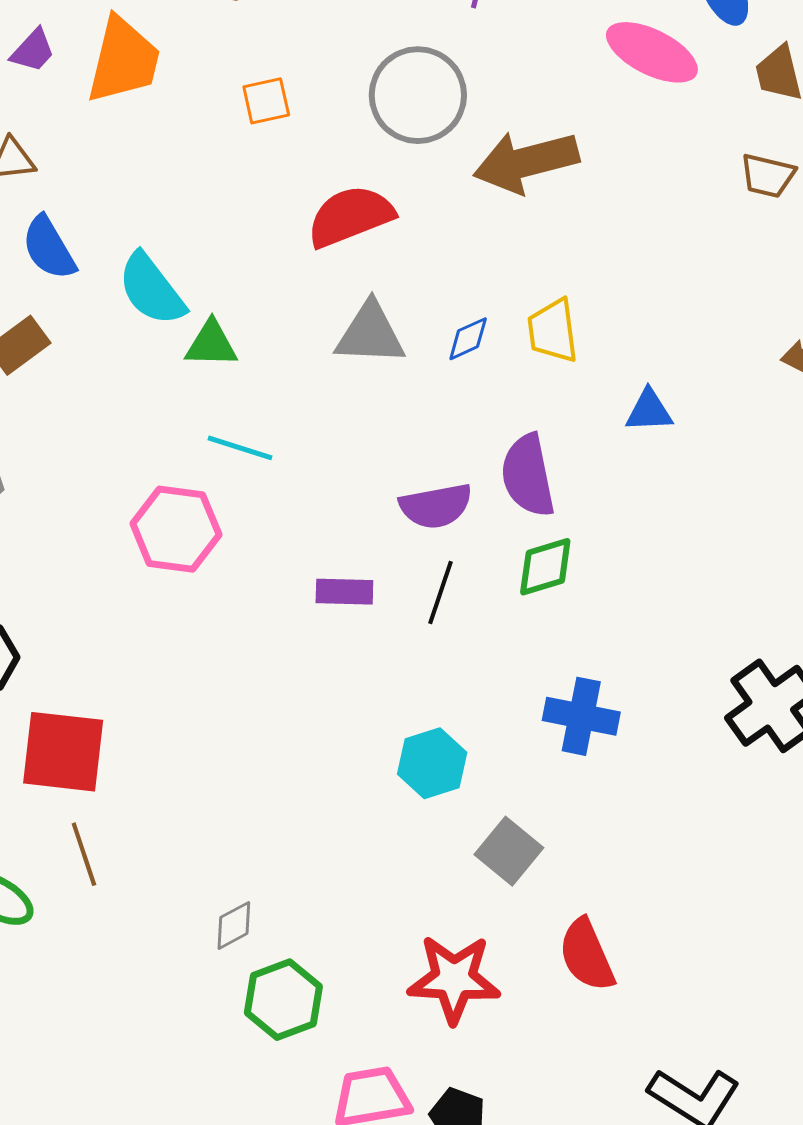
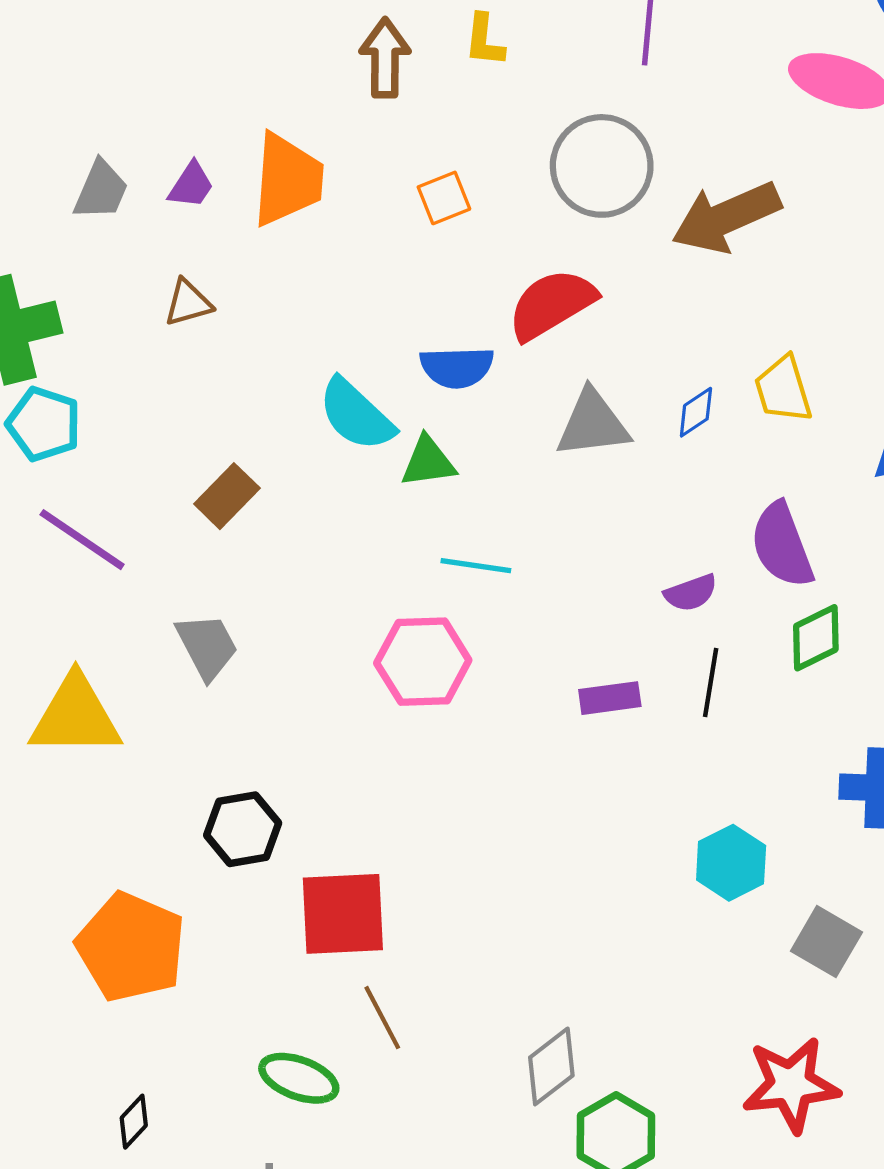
blue semicircle: (49, 248) -> (457, 367), moved, turned -52
purple semicircle: (436, 506) -> (691, 593), size x0.7
gray diamond: (234, 925) -> (551, 1066), size x1.4

